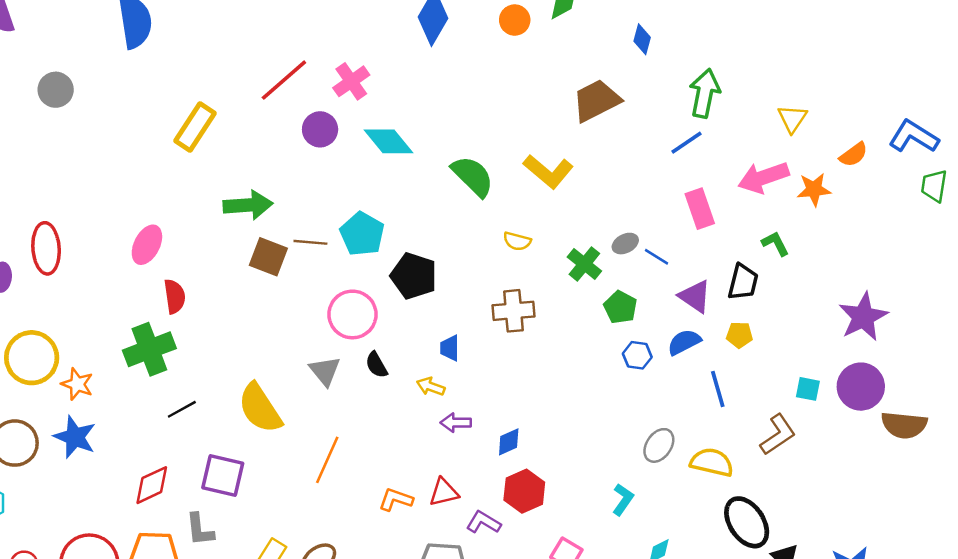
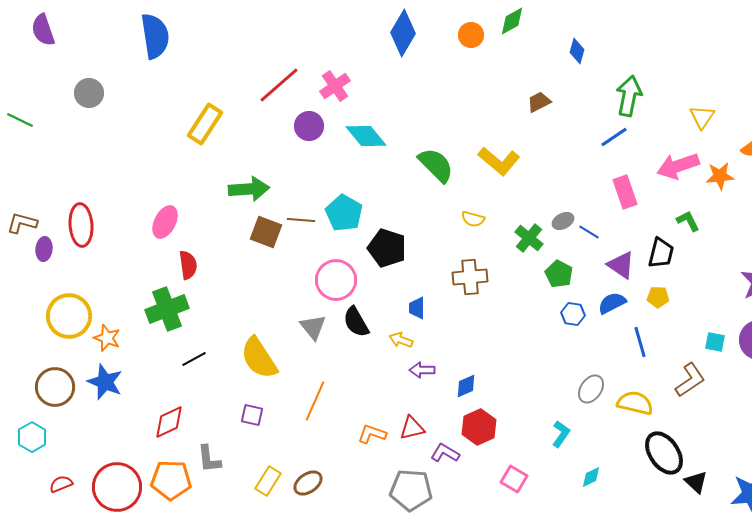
brown trapezoid: (596, 101) -> (539, 102), size x0.6
black semicircle: (376, 365) -> (356, 322), size x1.4
purple square: (223, 475) -> (252, 415), moved, size x0.6

